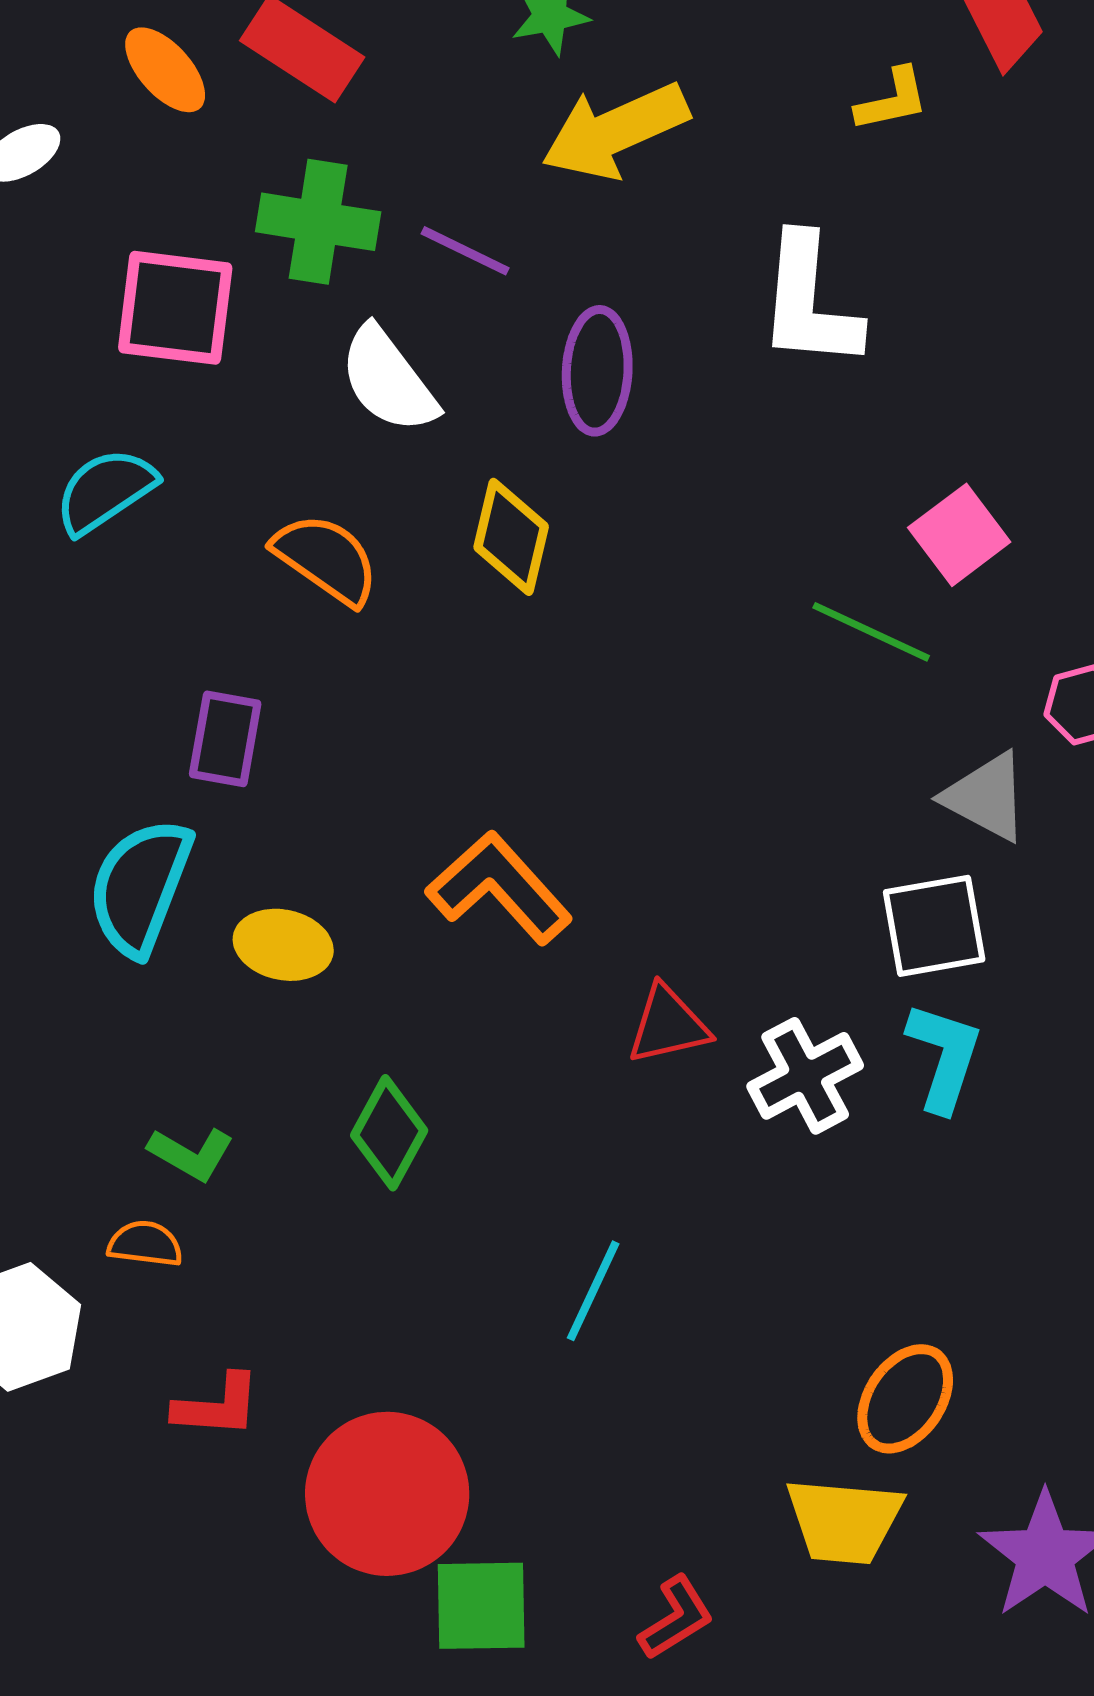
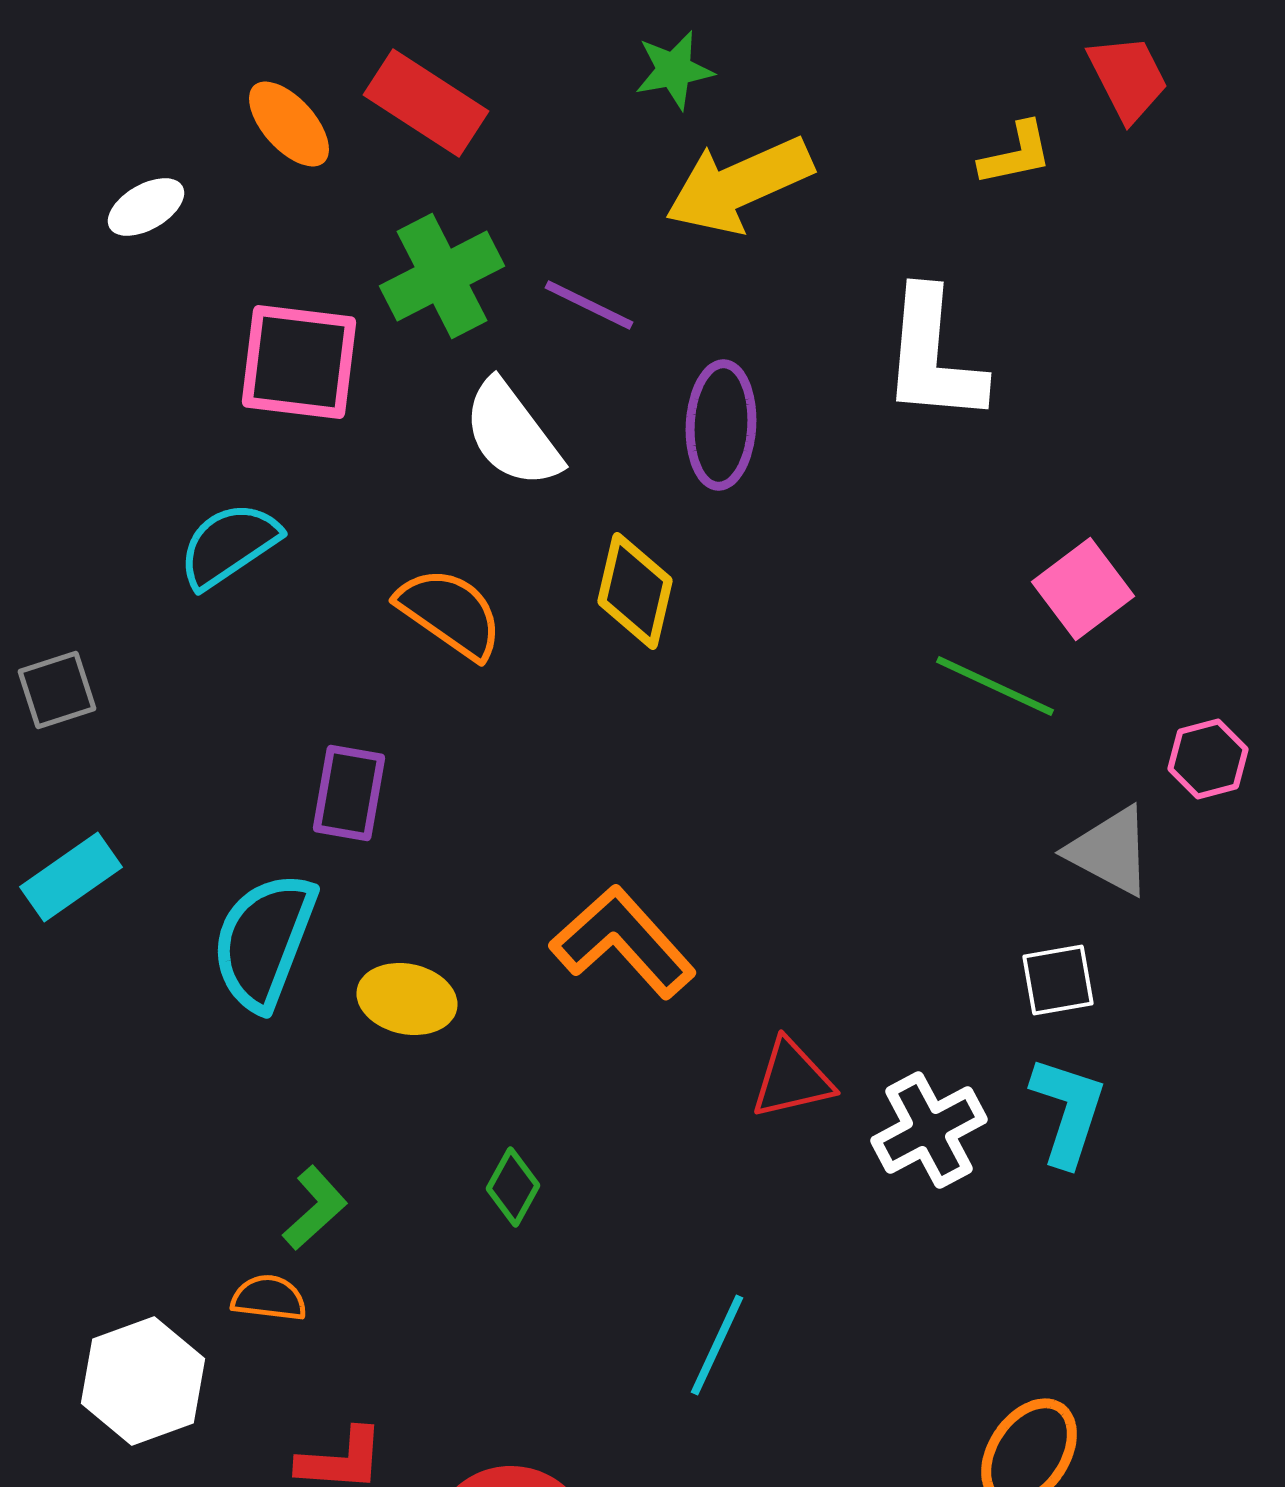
green cross: (318, 222) -> (442, 276), turned -36
white square: (934, 926) -> (1058, 980), size x0.7
green diamond: (389, 1133) -> (513, 1187), size x0.7
green L-shape: (191, 1154) -> (315, 1208), turned -72

